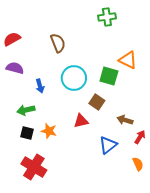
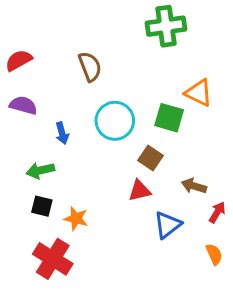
green cross: (107, 17) -> (166, 26), size x1.4
red triangle: (81, 121) -> (140, 191), moved
orange star: (49, 131) -> (76, 219), moved

